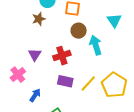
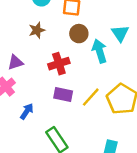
brown star: (39, 19) -> (37, 30), moved
cyan triangle: (114, 20) -> (120, 33), moved
purple triangle: (35, 55) -> (15, 62), moved, turned 40

